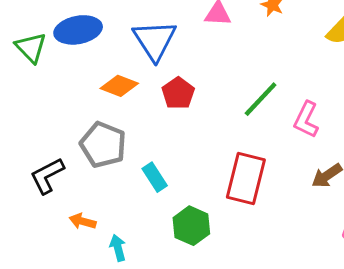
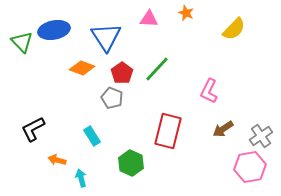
green line: (261, 99) -> (157, 69), moved
gray pentagon: (103, 145) -> (112, 98), moved, size x0.7
cyan rectangle: (155, 177) -> (92, 136), moved

